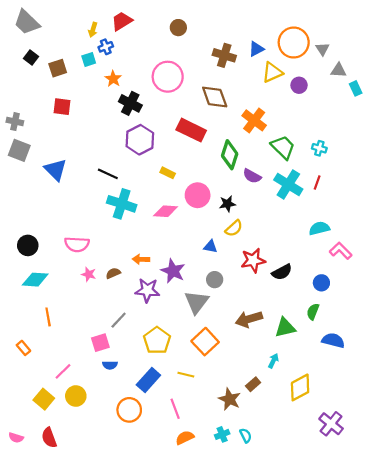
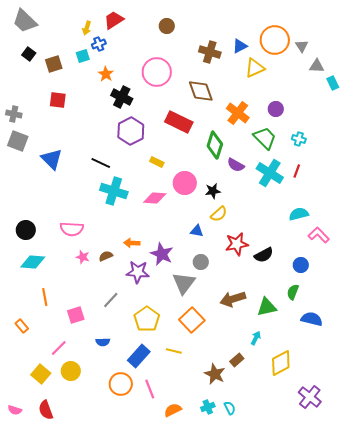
purple circle: (299, 85) -> (276, 109), moved
pink square: (100, 343) -> (76, 315), moved
pink line: (175, 409) -> (150, 389), moved

